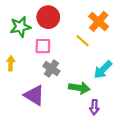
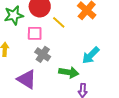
yellow line: (83, 41) -> (59, 22), moved

